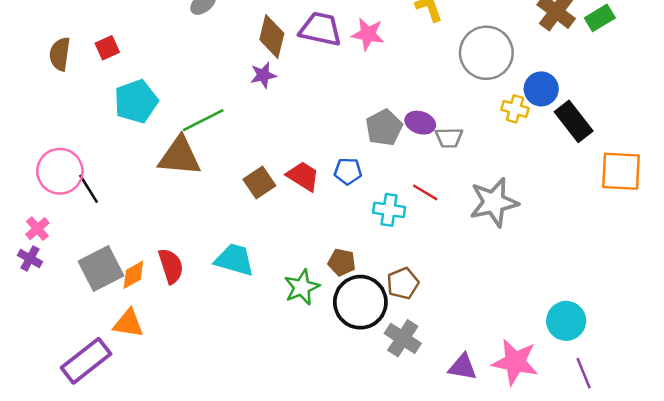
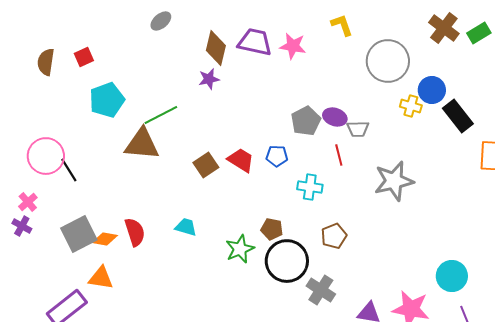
red line: (425, 192) -> (339, 155), moved, turned 45
cyan trapezoid: (234, 260) -> (186, 227), size x0.7
orange diamond: (133, 275) -> (105, 239), turned 40
brown pentagon: (403, 283) -> (334, 236), moved

